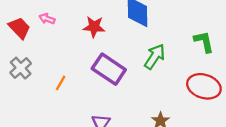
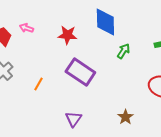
green arrow: (155, 57) -> (123, 51), moved, size x0.7

